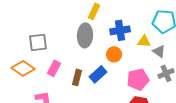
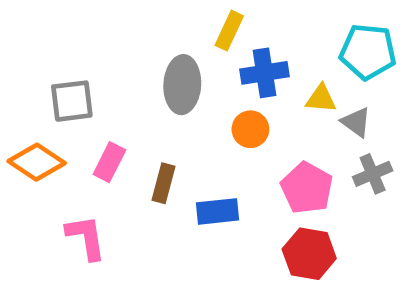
yellow rectangle: (94, 11) -> (229, 31), moved
blue rectangle: (98, 74) -> (218, 211), moved, turned 36
pink pentagon: (138, 79) -> (307, 188), turned -30

